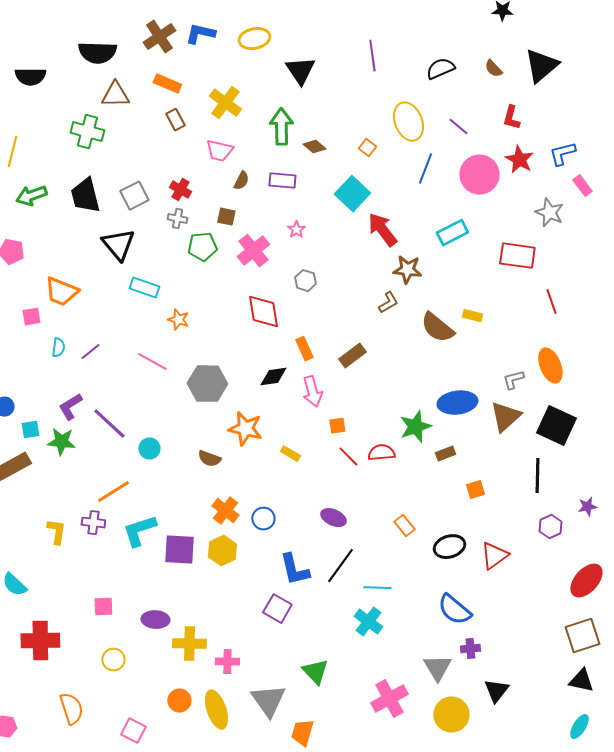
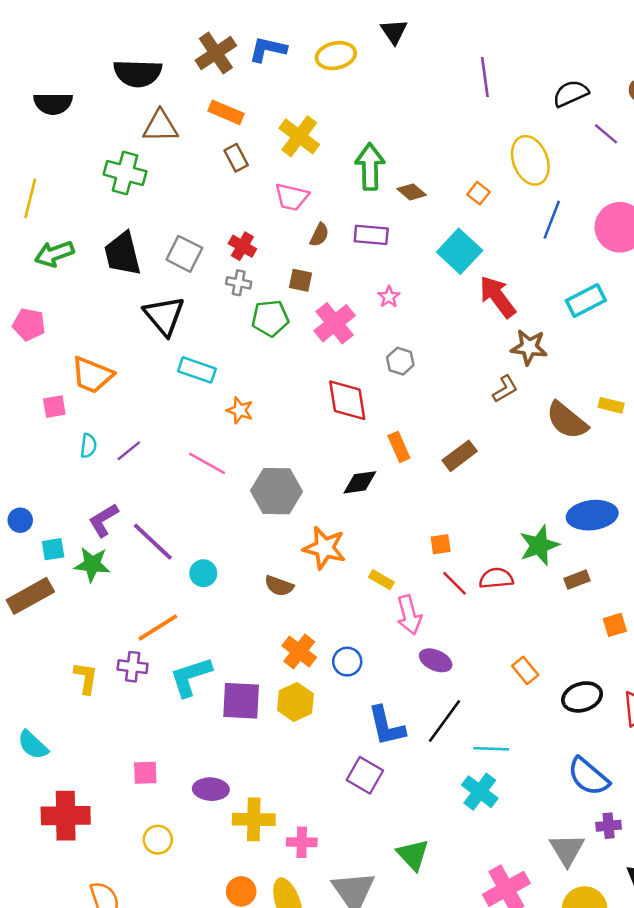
black triangle: (300, 71) -> (394, 32), moved, size x0.7
purple line: (458, 127) -> (606, 134), moved
gray square: (134, 196) -> (184, 254), turned -36
pink arrow: (312, 392) -> (409, 615), moved

